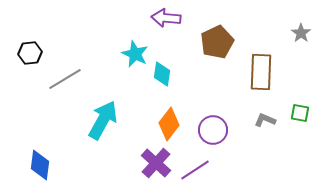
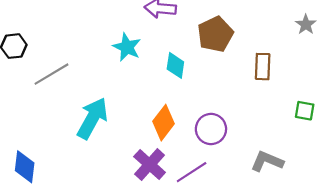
brown rectangle: (261, 72) -> (263, 67), size x0.7
cyan diamond: (162, 74) -> (175, 65), moved
gray L-shape: (265, 120) -> (267, 161), moved, size x1.4

